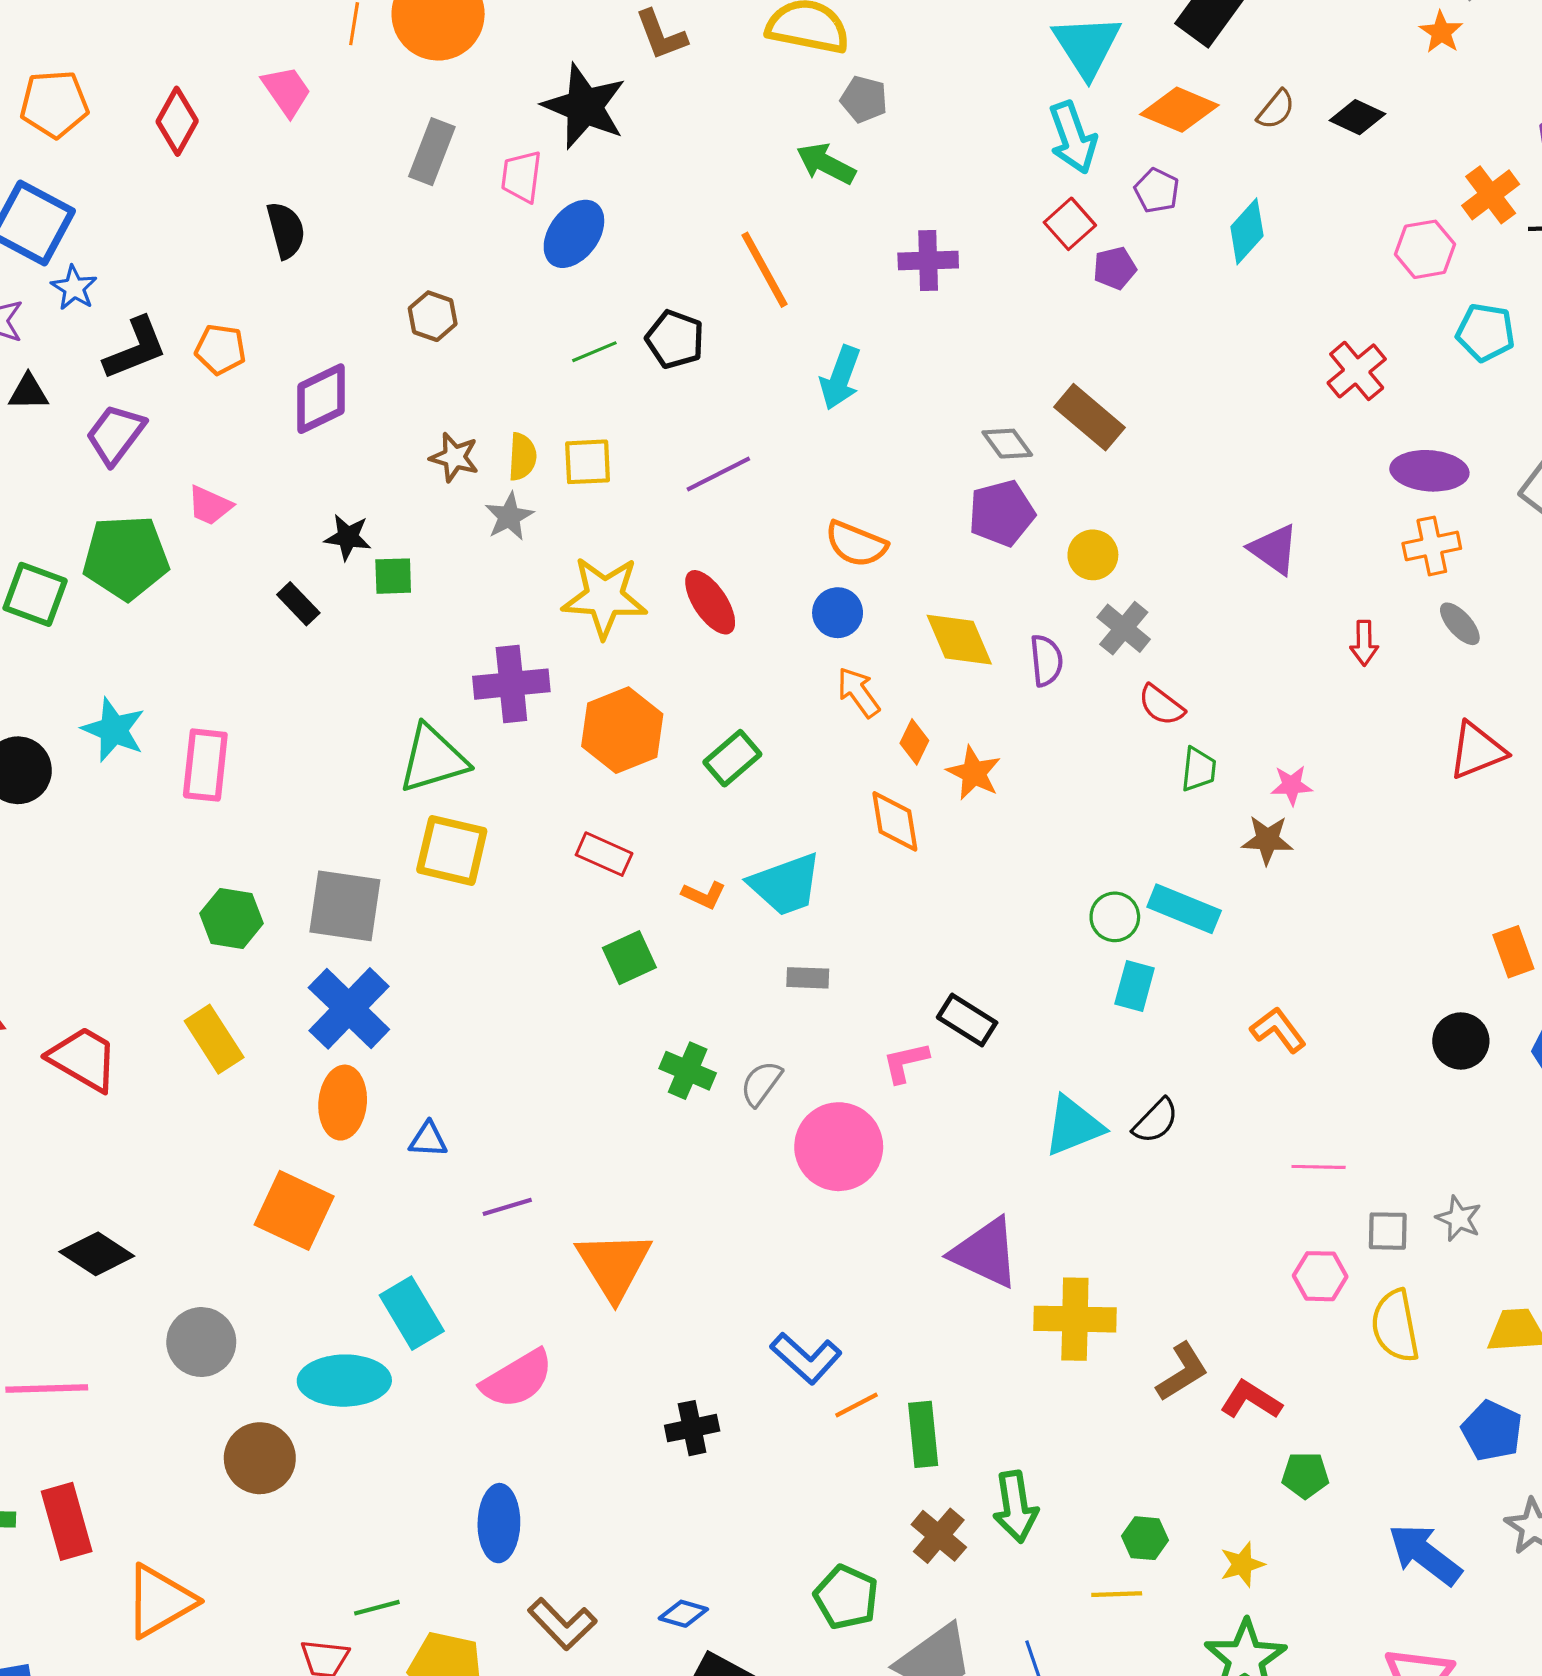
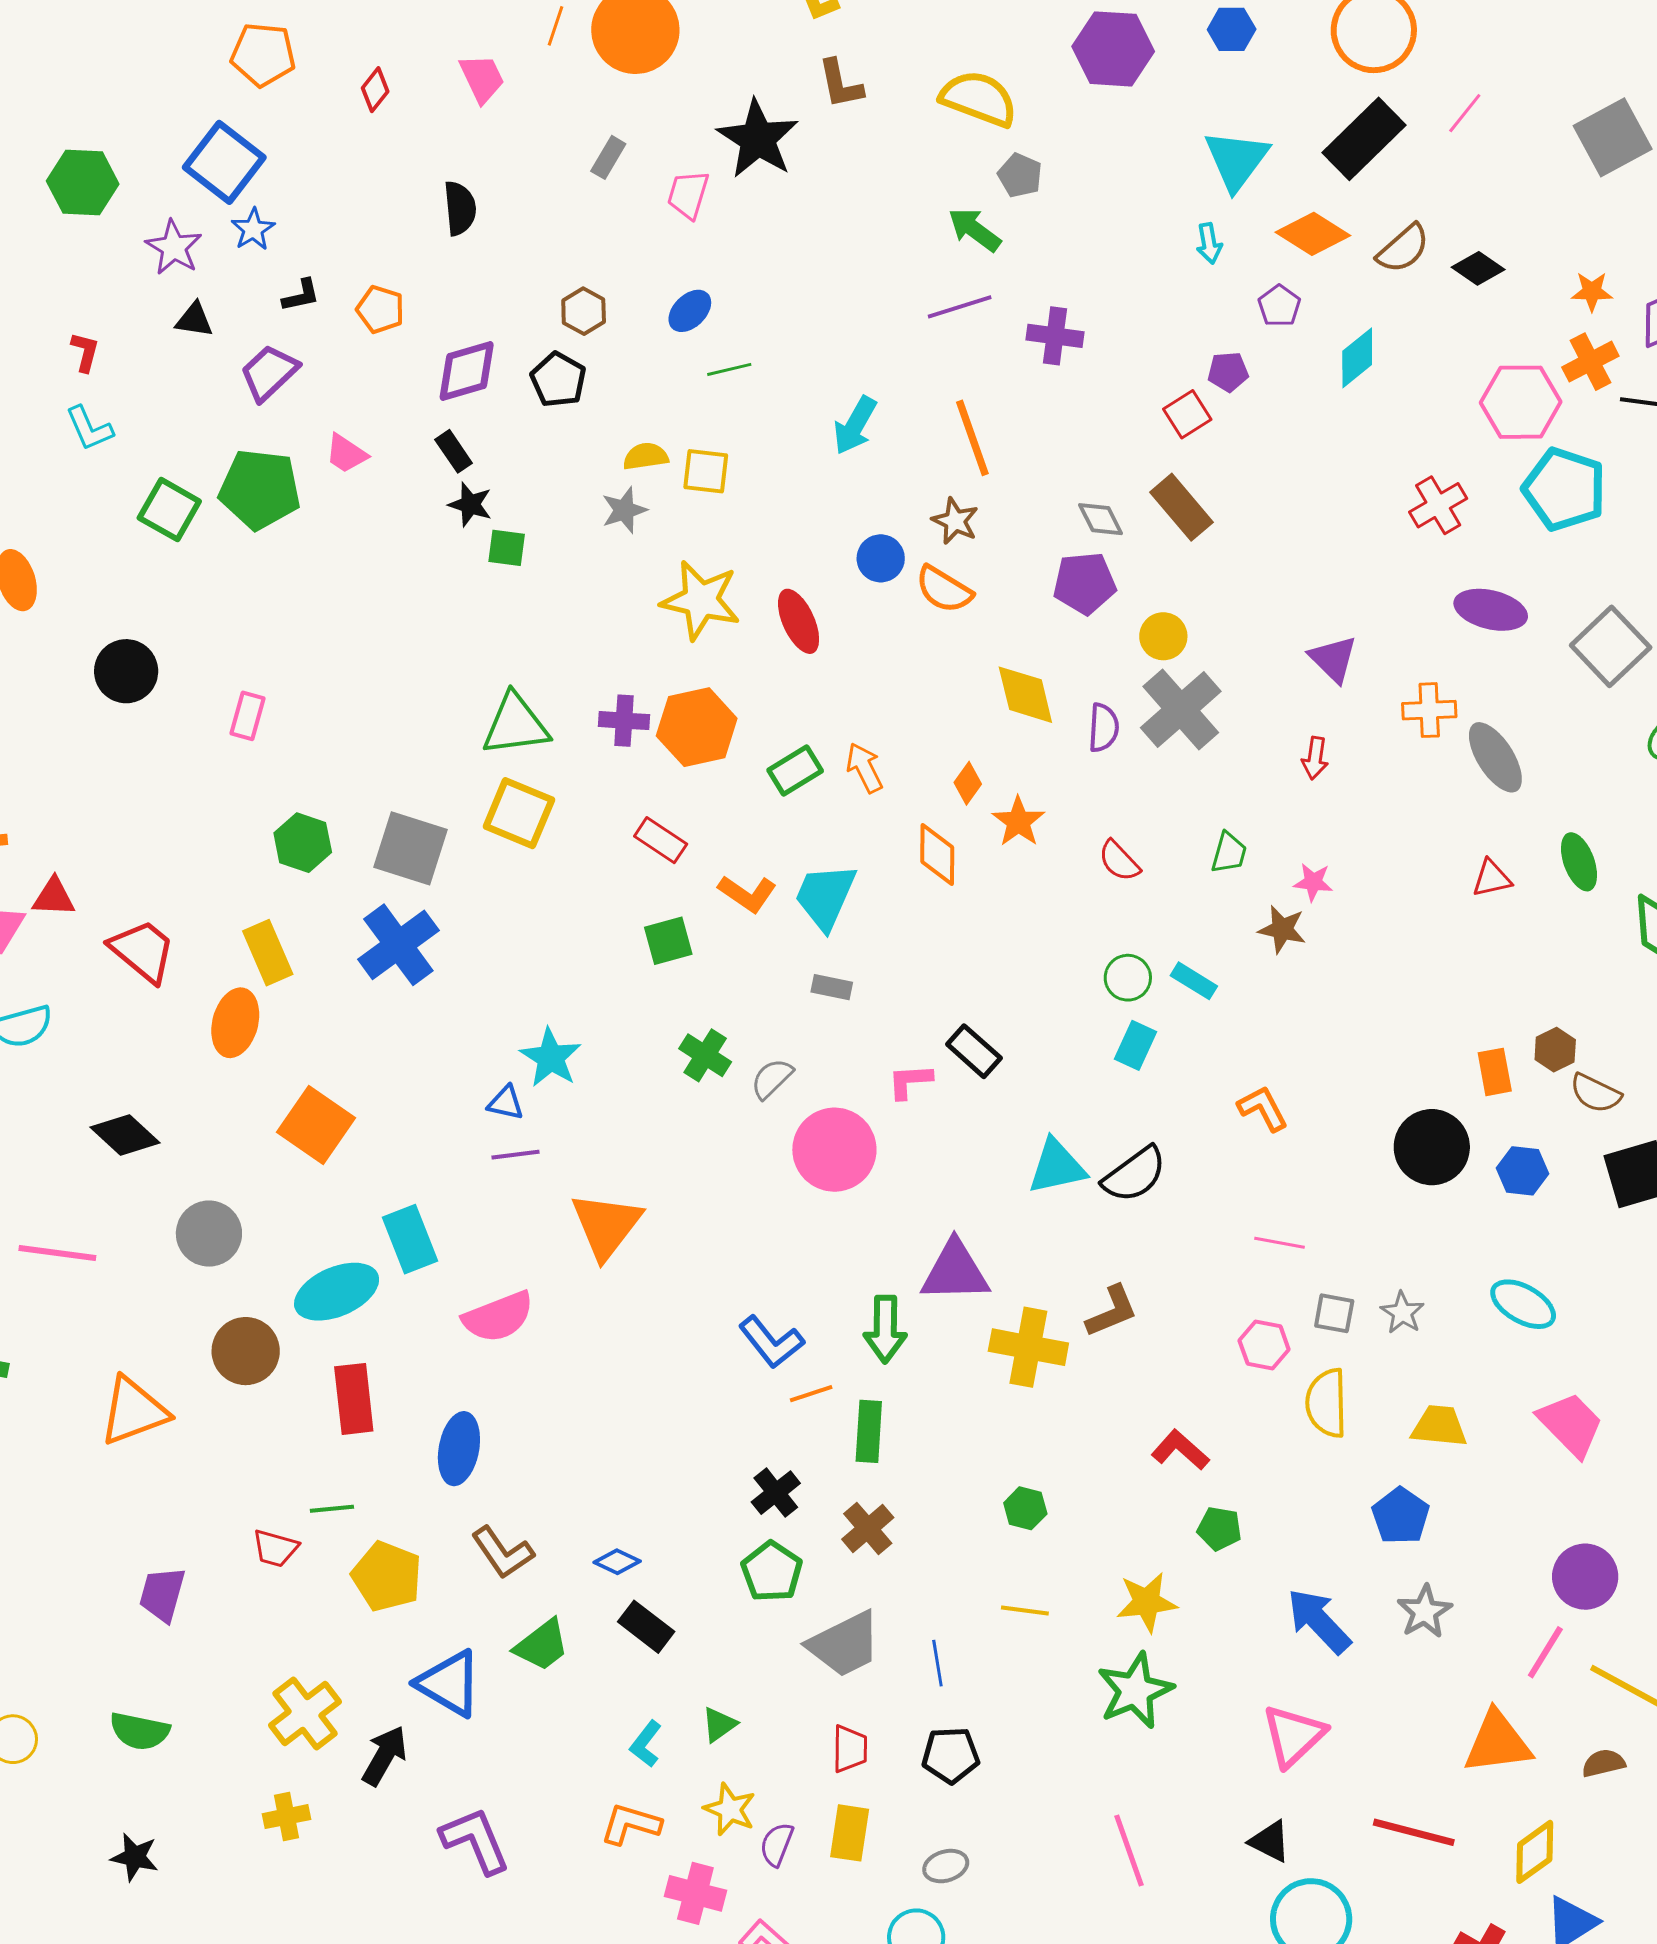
orange star: (1441, 32) -> (1592, 291), moved, turned 30
brown semicircle: (1276, 109) -> (1403, 249), size x1.4
red diamond: (177, 121) -> (375, 90), size x0.7
cyan arrow: (1073, 138) -> (1209, 243), size x0.6
gray rectangle: (432, 152) -> (608, 157), size x0.7
red square: (1070, 224) -> (1187, 414), moved
blue ellipse: (574, 234) -> (690, 311), moved, size x0.7
pink hexagon: (1425, 249) -> (1521, 402), size x1.4
orange line: (764, 270) -> (972, 438), moved
cyan pentagon: (1485, 332) -> (1564, 489), size x1.5
black pentagon: (675, 339) -> (558, 380), moved
black L-shape: (135, 348) -> (301, 295), size x0.6
cyan arrow: (840, 378) -> (855, 425), moved
brown star: (454, 457) -> (955, 521), moved
yellow semicircle: (522, 457) -> (646, 456), turned -111
purple line: (718, 474) -> (960, 307), moved
orange cross: (1432, 546) -> (1429, 710), moved
black rectangle: (298, 604) -> (454, 451), moved
blue circle: (838, 613) -> (881, 558), moved
gray ellipse: (1460, 624) -> (1495, 757), size x1.6
gray cross: (1124, 628) -> (1181, 710), size x1.6
red arrow: (1364, 643) -> (1315, 758), moved
purple cross: (511, 684) -> (624, 721), moved, size x0.7
orange arrow: (858, 692) -> (864, 768), moved
red semicircle: (1161, 705) -> (1119, 861), moved
cyan star: (114, 730) -> (551, 1058), moved
red triangle: (1477, 751) -> (1492, 878), size x0.7
pink rectangle: (205, 765) -> (248, 716), moved, size x0.7
cyan trapezoid: (786, 884) -> (825, 897), turned 124
orange L-shape: (704, 895) -> (747, 894), size x1.4
cyan rectangle: (1184, 909) -> (1194, 981), size x0.7
black circle: (1461, 1041) -> (1432, 1147), size x1.4
orange ellipse: (343, 1103) -> (235, 1023), moved
black semicircle: (1156, 1121) -> (1134, 1175), size x1.4
blue triangle: (428, 1140) -> (506, 1103), moved
purple triangle: (985, 1253) -> (955, 1271), turned -36
brown L-shape: (1182, 1372) -> (1112, 1311), moved
cyan ellipse: (344, 1381) -> (337, 1292), turned -32
black cross: (692, 1428) -> (776, 1493), moved, turned -36
green arrow: (1015, 1507) -> (885, 1329), moved
red rectangle: (67, 1521) -> (354, 1399), moved
green hexagon: (1145, 1538) -> (1025, 1508), moved
yellow star: (1242, 1564) -> (1147, 1602), size x1.4
orange triangle: (160, 1601) -> (134, 1411), moved

